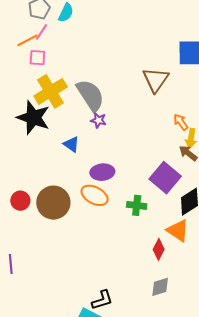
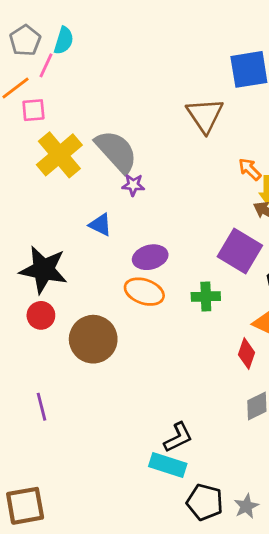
pink line: (42, 32) -> (46, 65), moved
black star: (33, 118) -> (44, 270), moved
brown circle: (53, 203) -> (93, 339), moved

